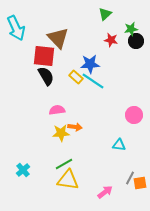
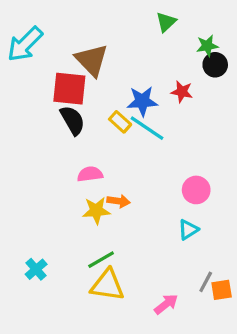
cyan arrow: (16, 28) -> (25, 44), turned 70
red star: (111, 40) -> (182, 92), moved
pink circle: (134, 115) -> (196, 190), moved
cyan triangle: (119, 145) -> (188, 230), turned -40

